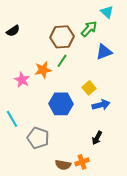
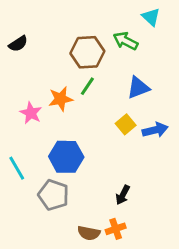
green arrow: (89, 29) -> (126, 41), turned -108
blue triangle: (104, 52) -> (138, 88), moved
blue hexagon: (61, 104) -> (66, 157), moved
blue arrow: (101, 105) -> (155, 130), moved
black arrow: (97, 138) -> (123, 195), moved

